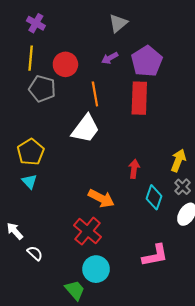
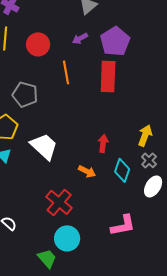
gray pentagon: (42, 89) -> (25, 94), moved
white trapezoid: (85, 129) -> (44, 146), moved, turned -84
orange arrow: (101, 198) -> (87, 171), moved, size x0.7

